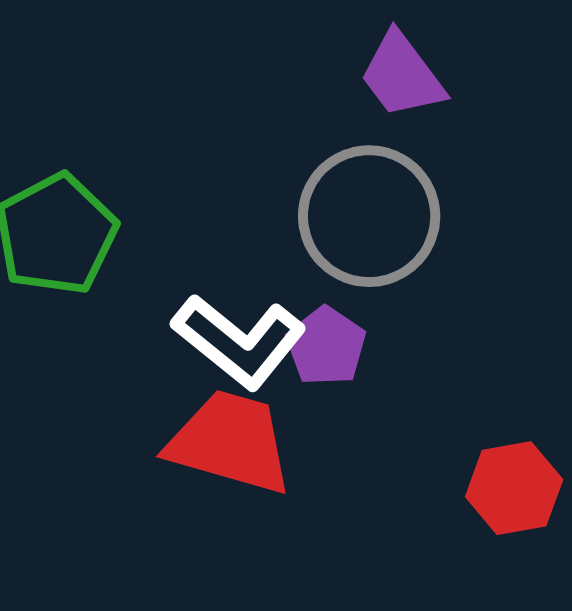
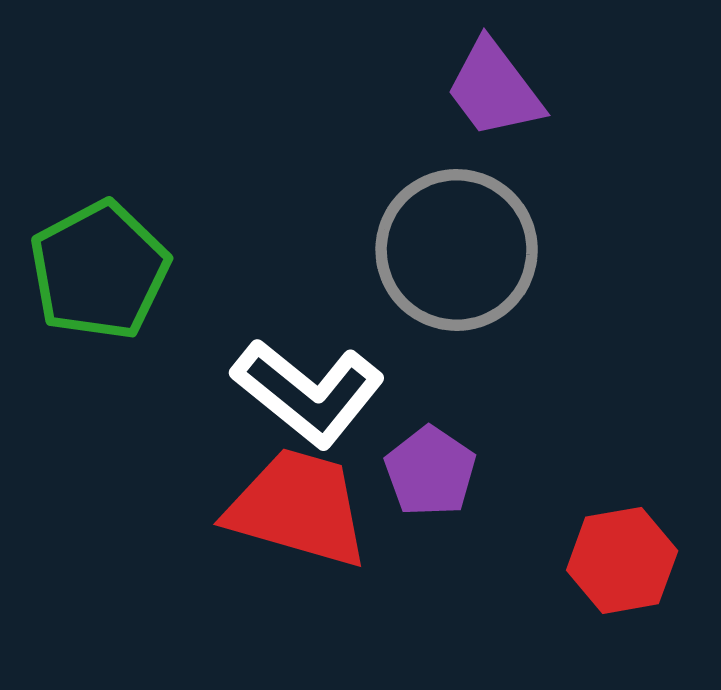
purple pentagon: (326, 346) -> (430, 471), moved

